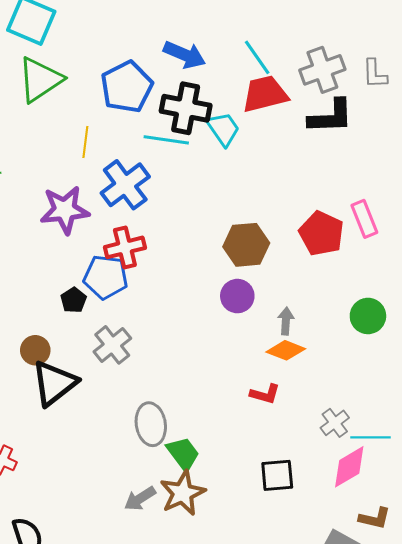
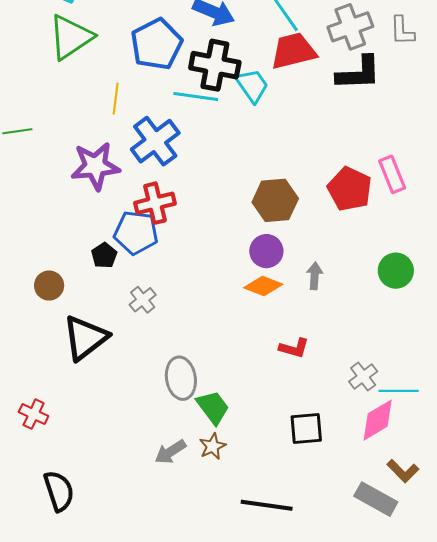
gray cross: (112, 345) -> (143, 300), size x0.7
brown circle: (35, 350) -> (49, 286), moved
orange diamond: (286, 350) -> (263, 286), moved
brown star: (183, 493) -> (213, 446), size x0.6
brown L-shape: (375, 518) -> (403, 471), turned 32

